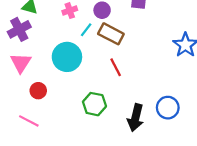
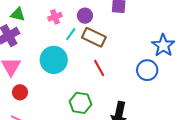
red circle: (38, 91) -> (20, 92), moved
blue circle: (168, 108) -> (147, 70), moved

